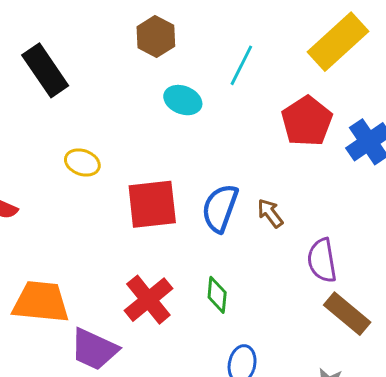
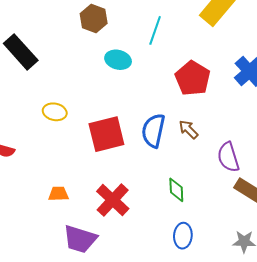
red pentagon: (307, 121) -> (193, 78), moved
green diamond: (217, 295) -> (176, 190), moved
orange trapezoid: (41, 302) -> (58, 194), moved, size x0.5

